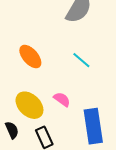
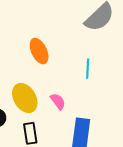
cyan line: (81, 60) -> (88, 69), turned 36

